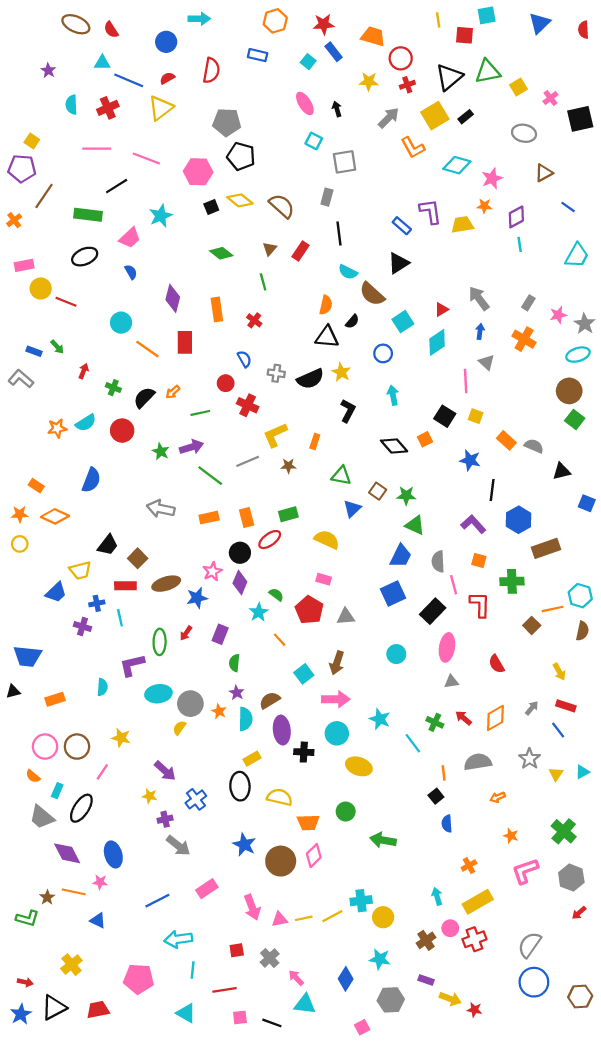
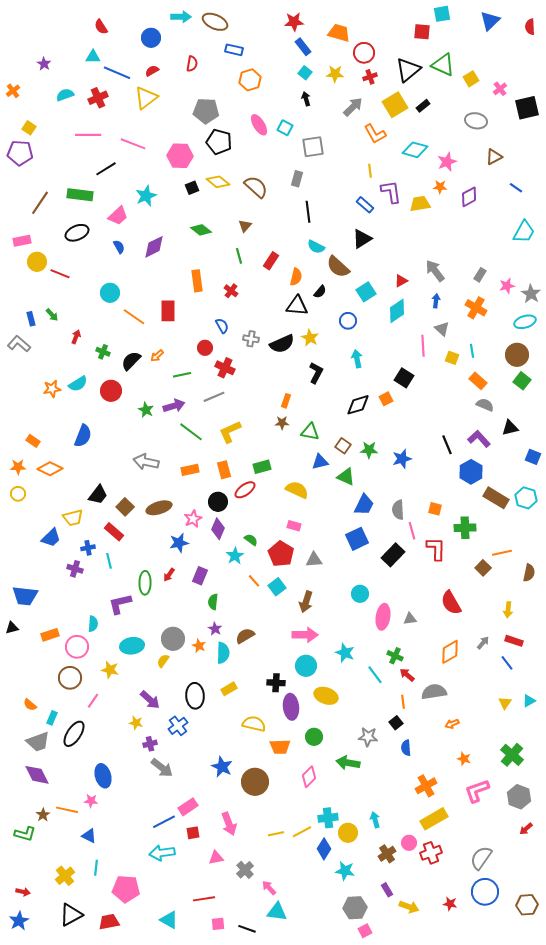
yellow line: (438, 20) -> (370, 171), moved
orange hexagon: (275, 21) -> (250, 80), moved
brown ellipse: (76, 24) -> (215, 22), moved
cyan square: (308, 62) -> (305, 73), moved
red semicircle: (211, 70) -> (192, 64), size x0.7
green triangle: (488, 72) -> (443, 65), turned 35
pink ellipse: (305, 104) -> (259, 125), moved
cyan semicircle: (71, 105) -> (65, 95), turned 72
brown line: (44, 196) -> (40, 203), moved
orange cross: (14, 220) -> (13, 91), moved
cyan line: (520, 244) -> (472, 351), moved
red rectangle: (300, 251) -> (271, 261), moved
purple diamond: (173, 298) -> (154, 247), moved, turned 50
blue rectangle: (34, 351) -> (31, 319), turned 56
yellow square: (476, 416) -> (452, 358), moved
yellow L-shape: (275, 435) -> (230, 432), moved
orange rectangle: (506, 440) -> (478, 381), moved
black diamond: (394, 446) -> (358, 405), turned -65
blue star: (470, 460) -> (402, 459), moved, turned -30
gray line: (248, 461) -> (214, 397), moved
brown star: (288, 466) -> (282, 423), moved
black line: (492, 490) -> (447, 445), turned -30
blue triangle: (352, 509) -> (320, 462), turned 30
purple L-shape: (473, 524) -> (479, 439), moved
green triangle: (415, 525) -> (346, 477), moved
brown rectangle: (546, 548) -> (496, 498), turned 50
brown ellipse: (166, 584) -> (159, 508), moved
red rectangle: (125, 586) -> (114, 532), turned 42
cyan hexagon: (580, 596) -> (526, 498), moved
pink ellipse: (447, 647) -> (383, 617), moved
red semicircle: (496, 664) -> (451, 603), size x1.4
yellow arrow: (559, 672) -> (508, 610), turned 35
cyan square: (304, 674) -> (277, 587), moved
cyan ellipse: (158, 694) -> (132, 646), moved
red arrow: (463, 718) -> (407, 675), moved
purple ellipse: (282, 730) -> (291, 707), moved
pink circle: (45, 747) -> (77, 647), moved
gray star: (530, 759) -> (368, 737), moved, turned -30
black ellipse: (240, 786) -> (195, 696), moved
gray trapezoid: (42, 817) -> (38, 742), turned -60
purple diamond: (67, 853) -> (37, 775), moved
pink diamond: (314, 856) -> (309, 777), moved
orange cross: (469, 865) -> (426, 786), size x1.5
cyan arrow: (437, 896) -> (375, 820), moved
blue line: (157, 901) -> (164, 822), moved
pink triangle: (280, 919) -> (216, 858), moved
red square: (237, 950) -> (193, 833), moved
cyan line: (193, 970) -> (96, 868), moved
blue diamond: (346, 979) -> (324, 849), moved
purple rectangle: (426, 980) -> (387, 890), turned 40
black triangle: (54, 1008) -> (71, 915), moved
red trapezoid: (98, 1010) -> (109, 922), moved
red star: (474, 1010) -> (450, 904), moved
pink square: (362, 1027) -> (365, 931), moved

